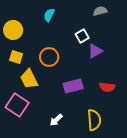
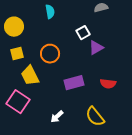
cyan semicircle: (49, 15) -> (50, 12), turned 144
yellow square: (16, 57) -> (17, 54), turned -32
yellow semicircle: (94, 120) -> (95, 117), turned 145

